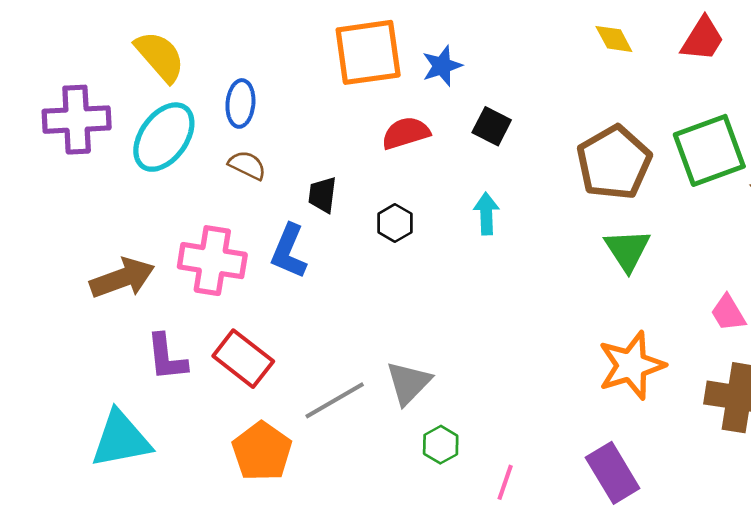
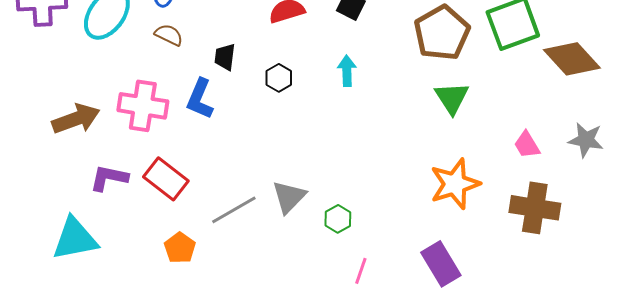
purple L-shape: (167, 357) -> (109, 178), turned 108
green hexagon: (441, 445) -> (338, 219), moved
orange pentagon: (262, 451) -> (180, 248), size x0.7

